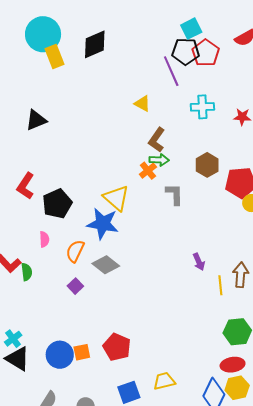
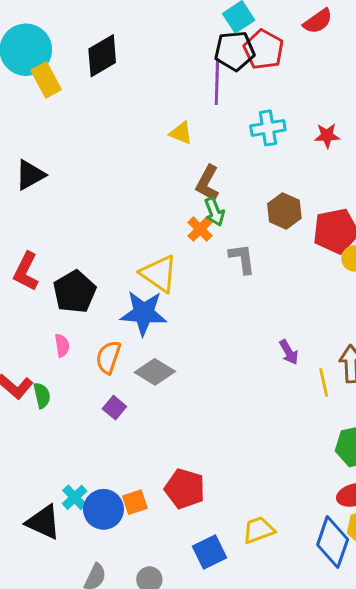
purple line: (171, 71) -> (217, 82), turned 32
green arrow: (159, 160) -> (214, 212), turned 72
cyan cross: (13, 339) -> (75, 497), moved

